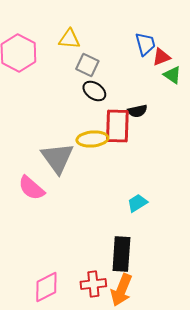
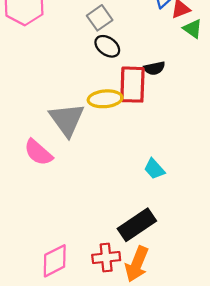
gray square: (87, 65) -> (100, 18), turned 30
cyan trapezoid: (137, 203) -> (154, 169), turned -100
black rectangle: (121, 254) -> (137, 225), turned 52

